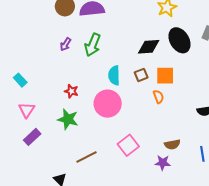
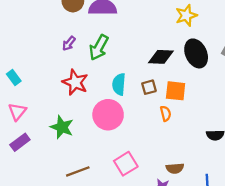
red star: (71, 91) -> (75, 82), moved, size x1.6

